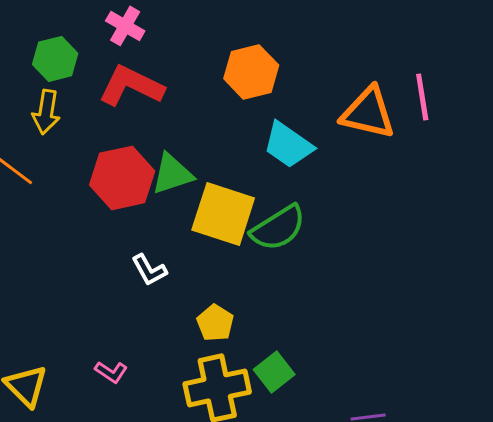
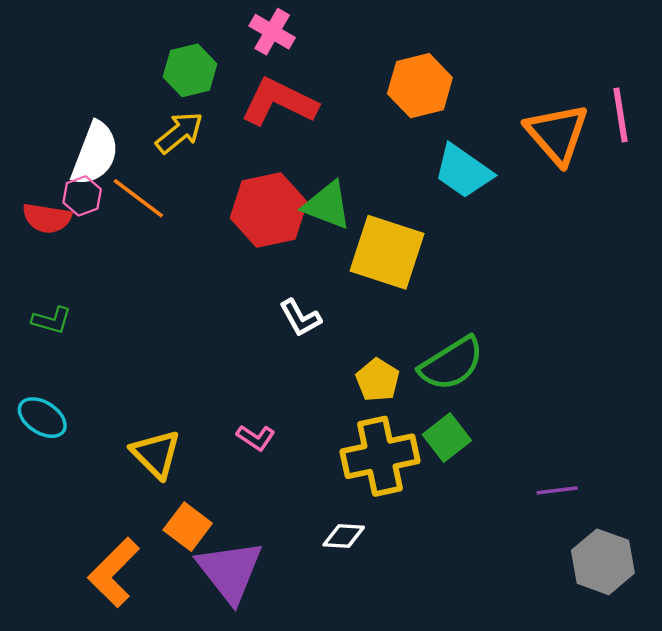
yellow arrow: (46, 112) -> (179, 133), turned -138
orange triangle: (368, 113) -> (557, 134), turned 36
green triangle: (172, 174) -> (327, 205), turned 39
green semicircle: (278, 228) -> (452, 364), moved

